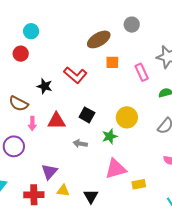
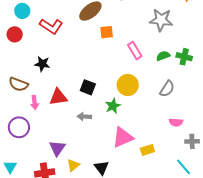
pink rectangle: (142, 72) -> (135, 51), moved
red L-shape: (75, 75) -> (51, 26), moved
yellow triangle: (63, 191) -> (73, 165), turned -40

